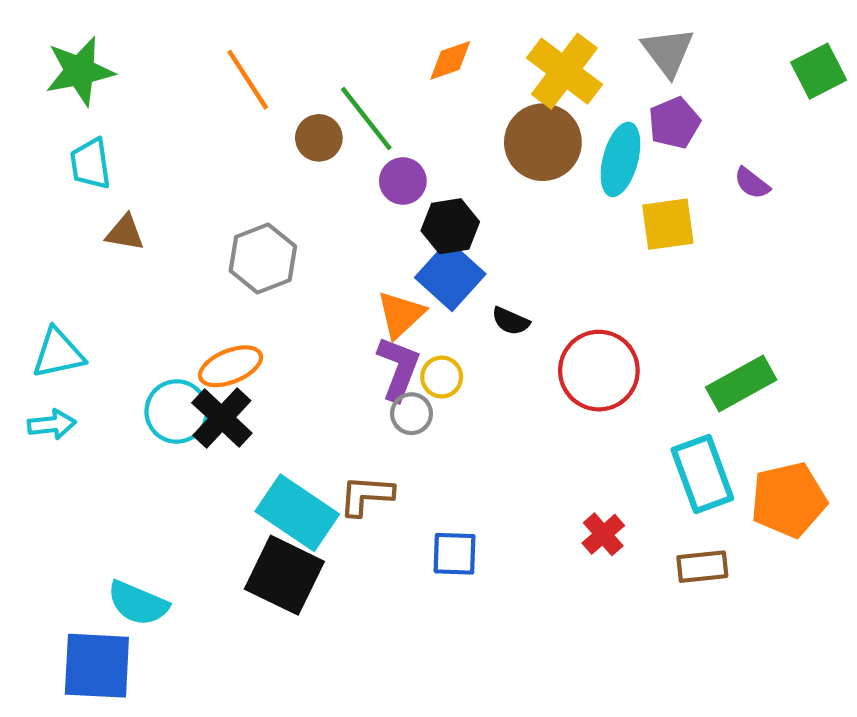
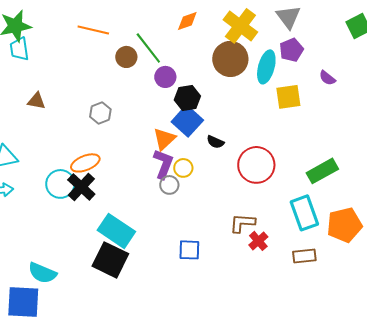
orange line: (248, 80) -> (93, 30), turned -44
cyan trapezoid: (90, 164) -> (19, 49), moved
gray hexagon: (263, 259) -> (100, 113), size x0.7
brown L-shape: (366, 496) -> (242, 223), moved

